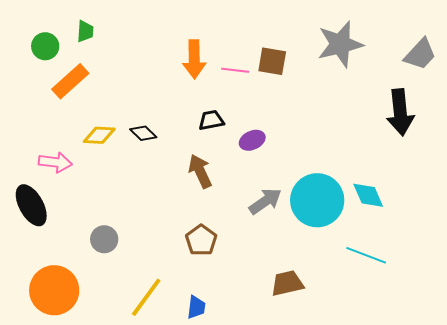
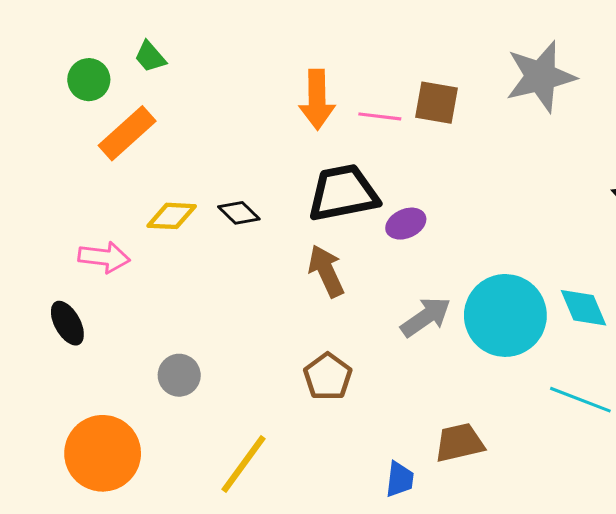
green trapezoid: (85, 31) -> (150, 57), turned 135
black trapezoid: (211, 120) -> (343, 193), size x1.8
black ellipse: (31, 205) -> (67, 323), size x0.7
blue trapezoid: (196, 307) -> (400, 479), moved

